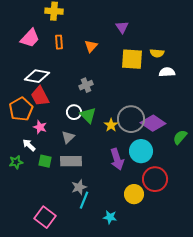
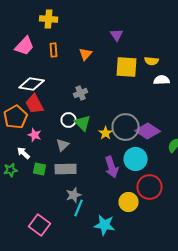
cyan star: (110, 217) -> (105, 225), size x1.5

